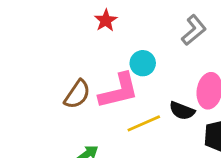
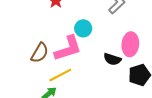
yellow line: (144, 123) -> (60, 75), moved

